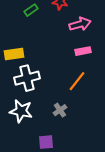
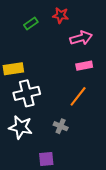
gray cross: (60, 110) -> (61, 126), turned -32

